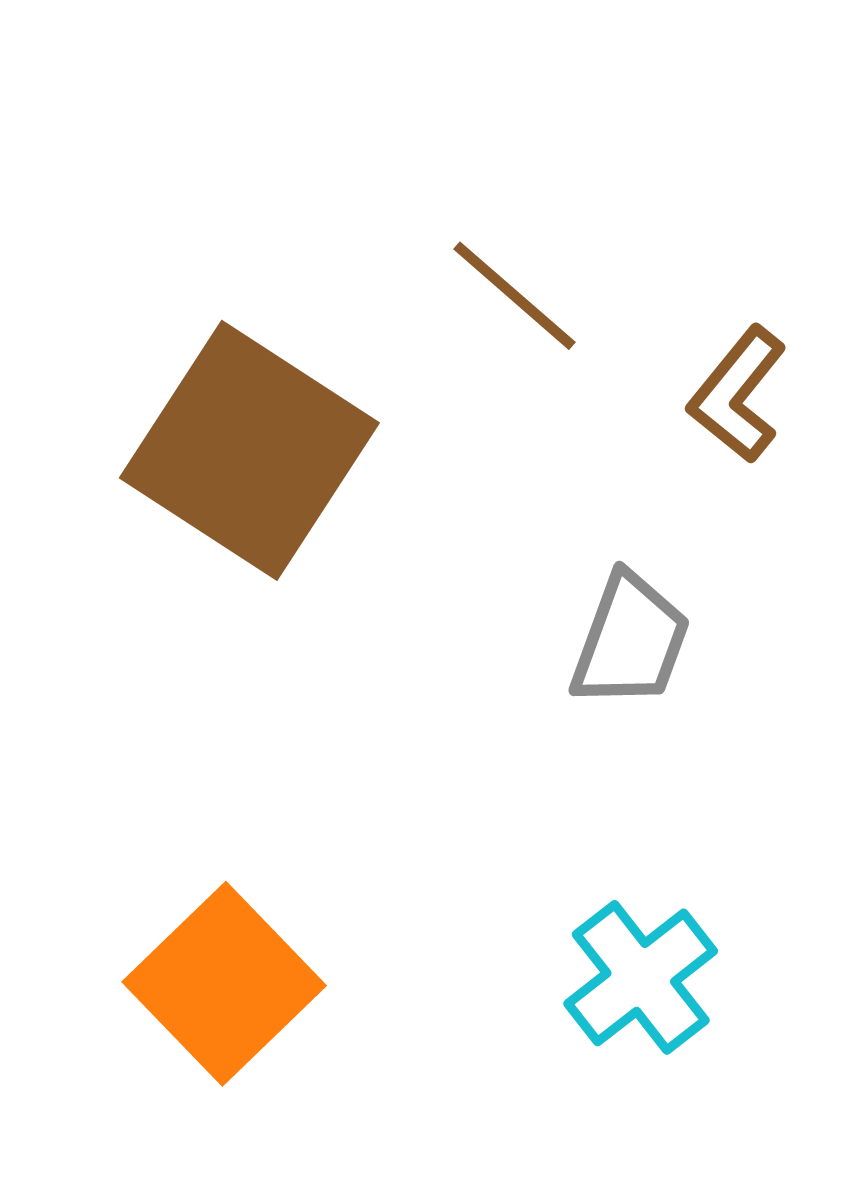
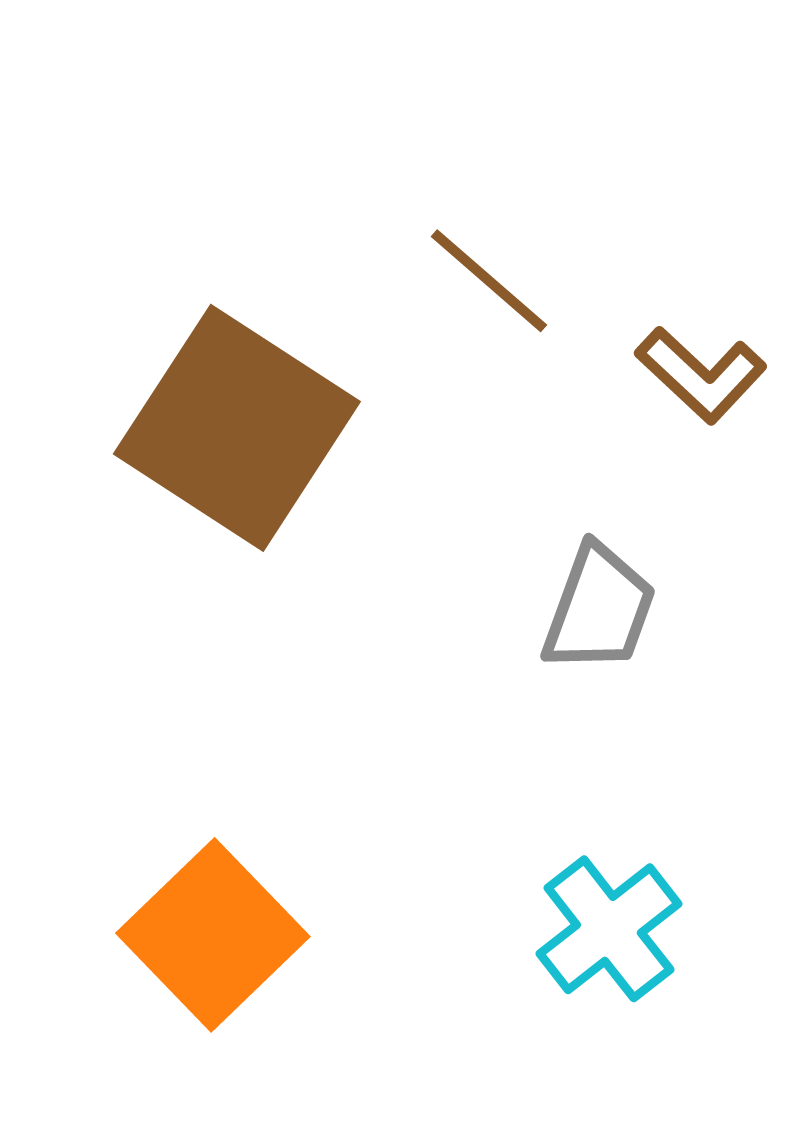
brown L-shape: (738, 395) -> (701, 375), turned -86

